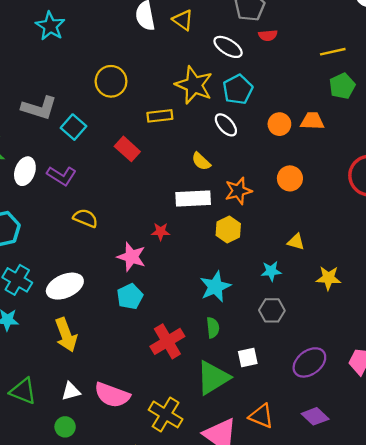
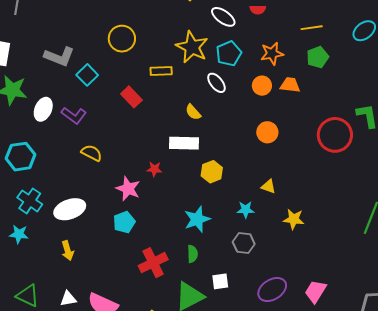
orange star: (238, 191) -> (272, 53), moved
yellow arrow: (66, 335) -> (68, 251), size x0.7

